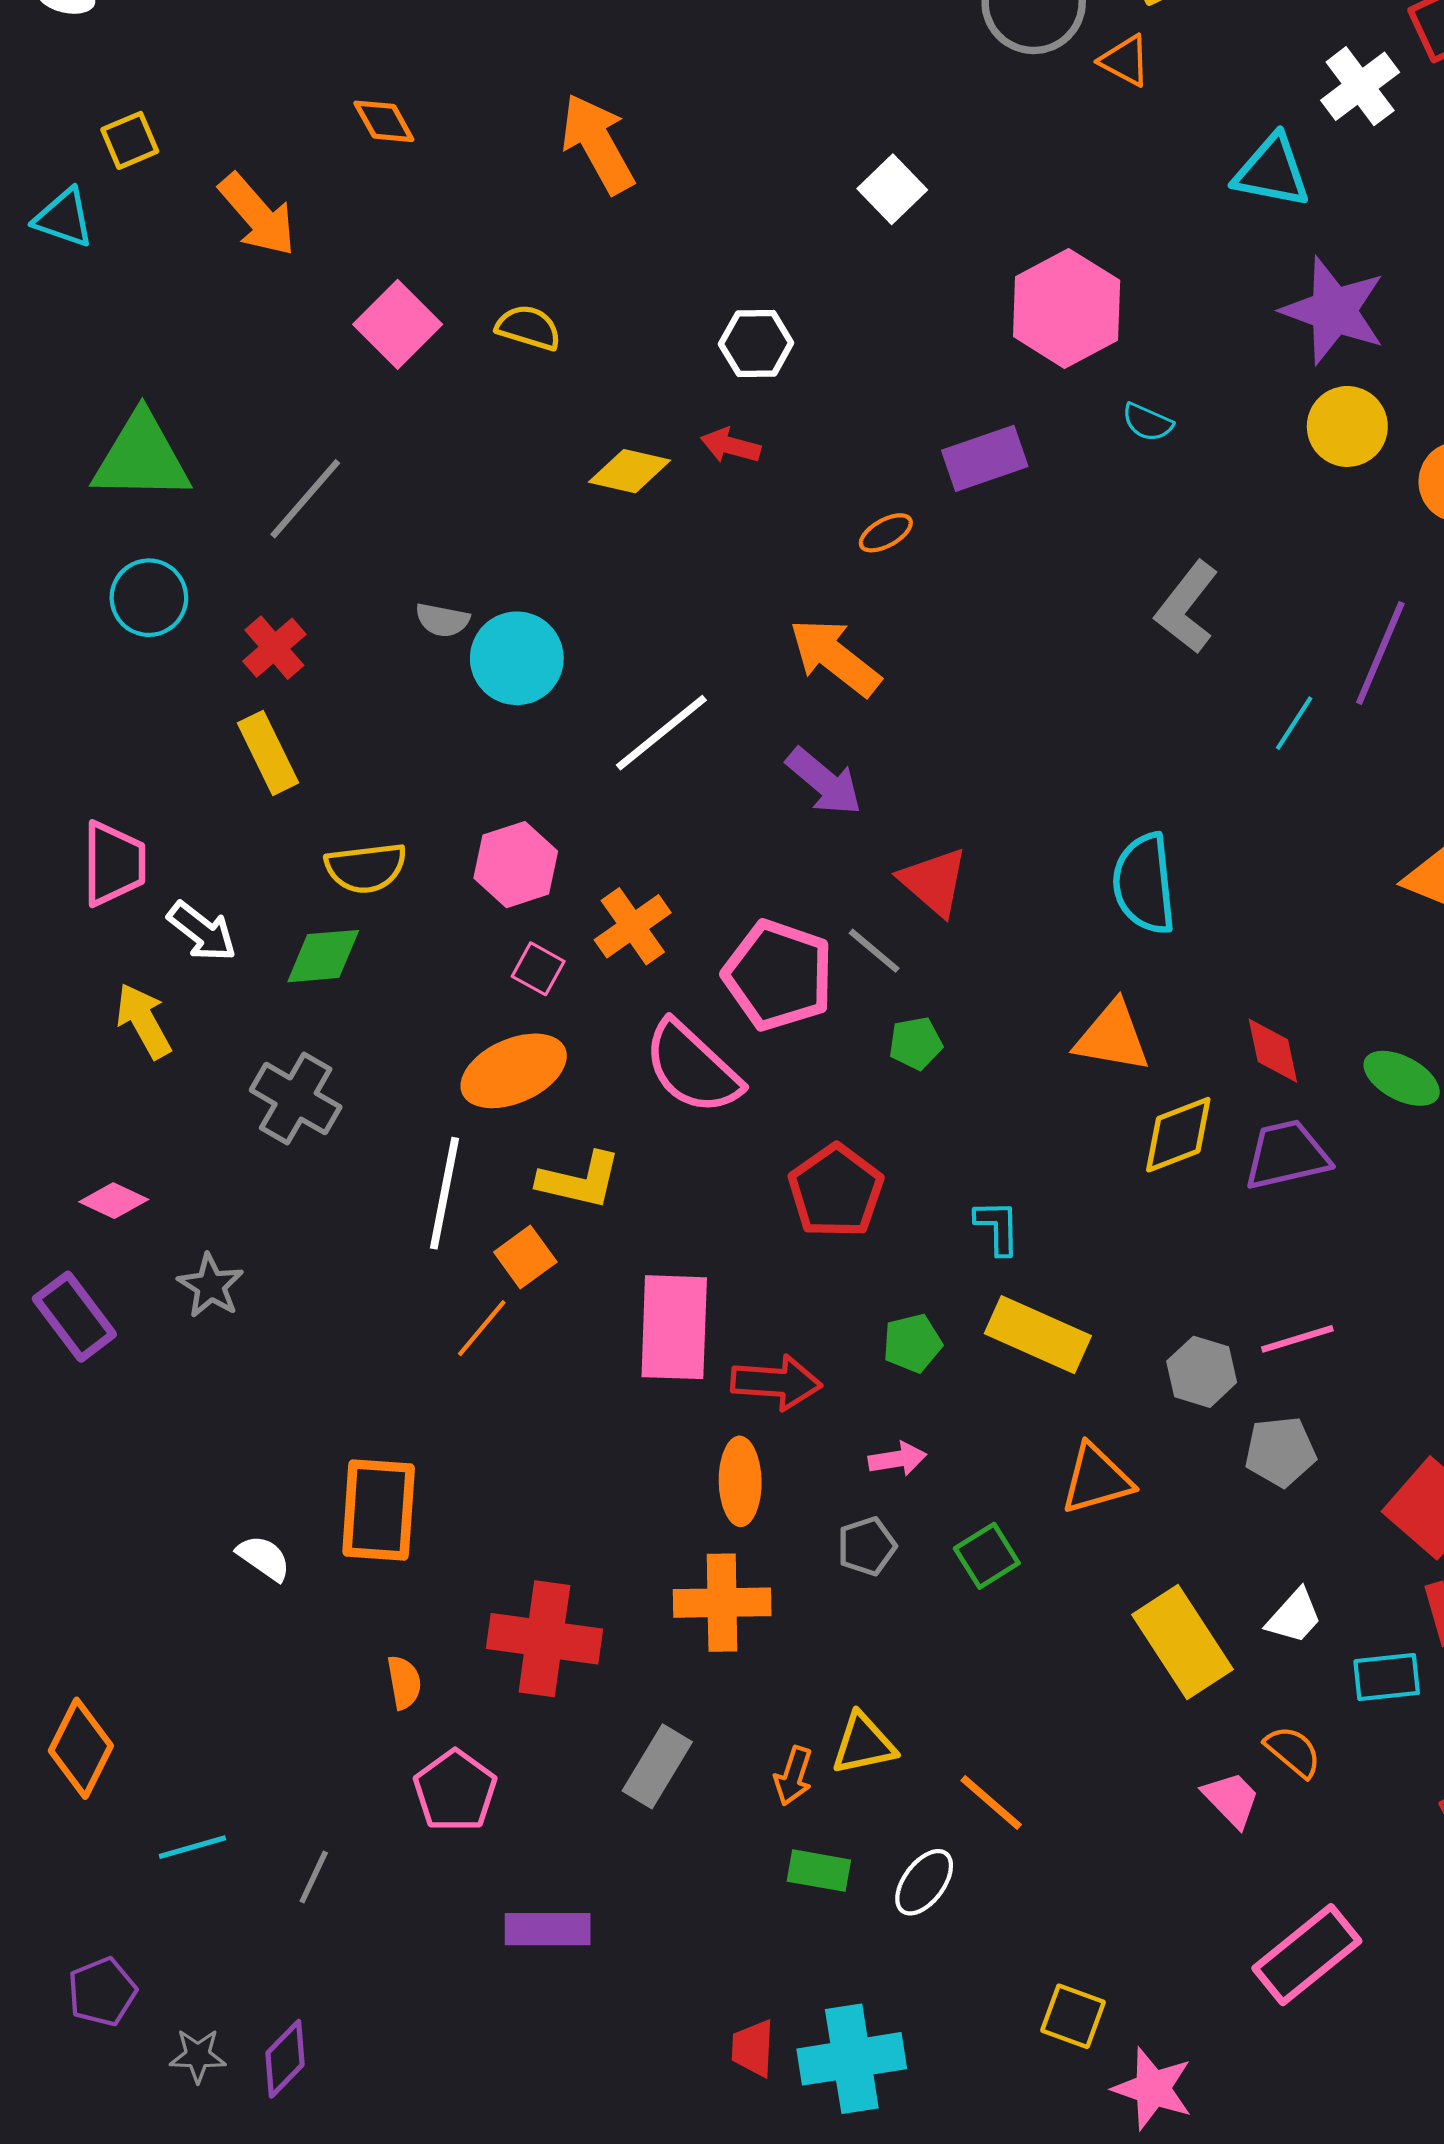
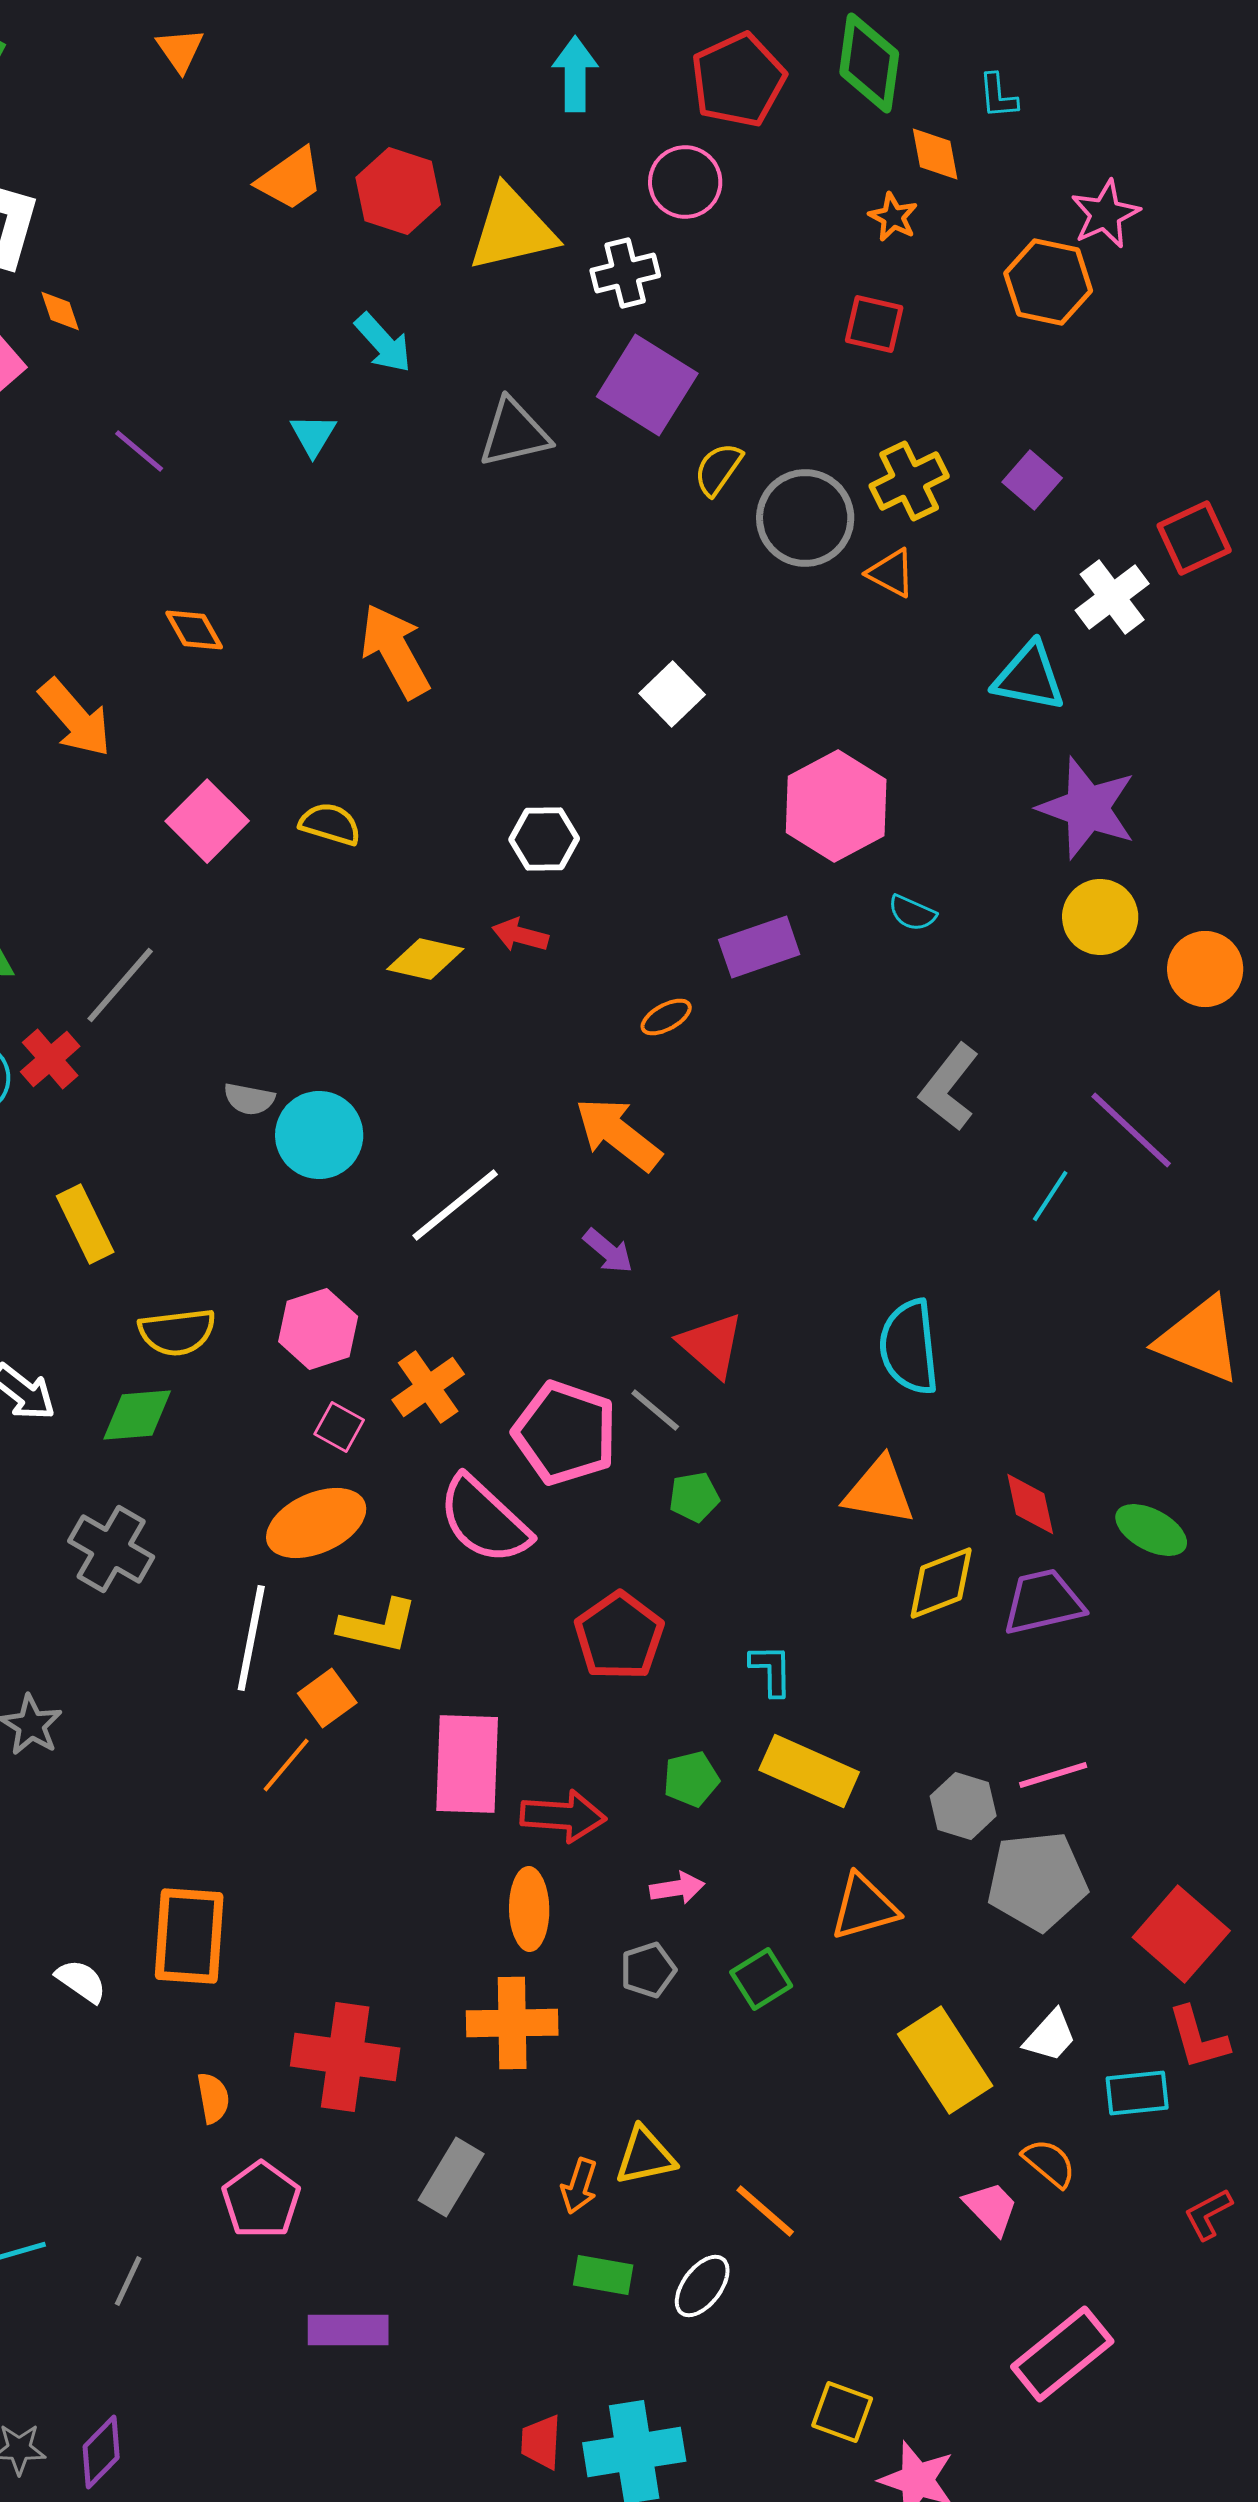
red cross: (274, 648) -> (50, 1059), moved
purple line: (1380, 653) -> (1131, 1130), turned -70
purple arrow: (824, 782) -> (608, 1251), size x0.7
gray pentagon: (1280, 1452) -> (1037, 1881), size x1.5

